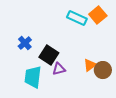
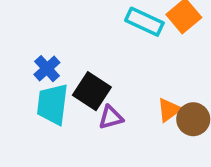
cyan trapezoid: (33, 77) -> (53, 104), moved

